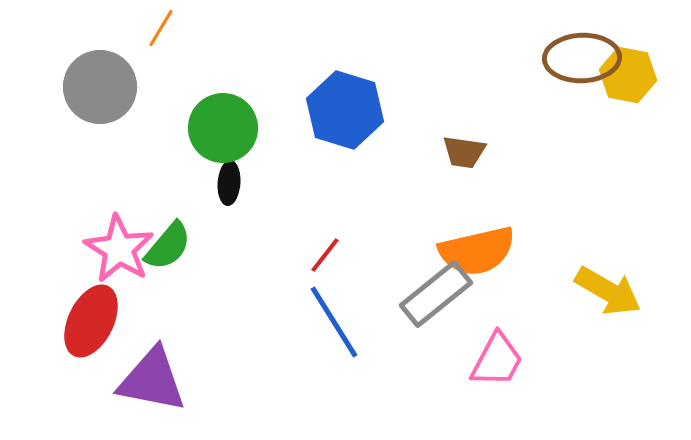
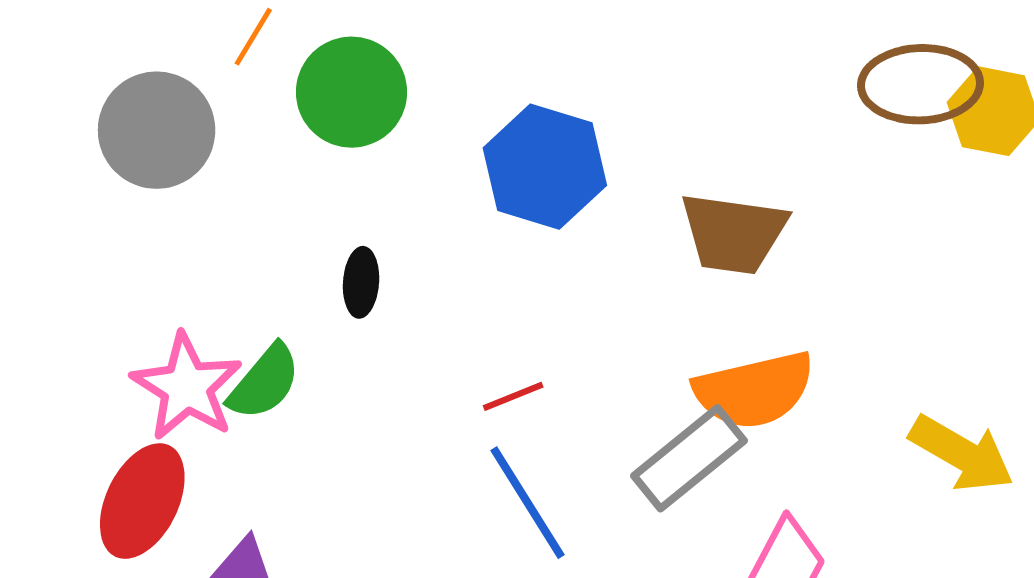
green circle: (223, 128) -> (352, 92), moved
brown trapezoid: (464, 152) -> (733, 233), size x1.6
red line: (325, 255) -> (513, 396), turned 30

